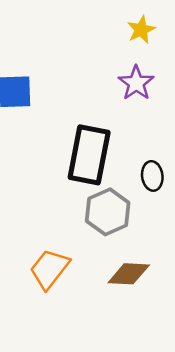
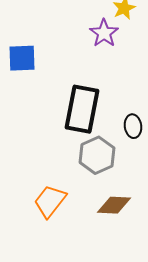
purple star: (136, 83) -> (104, 33), moved

